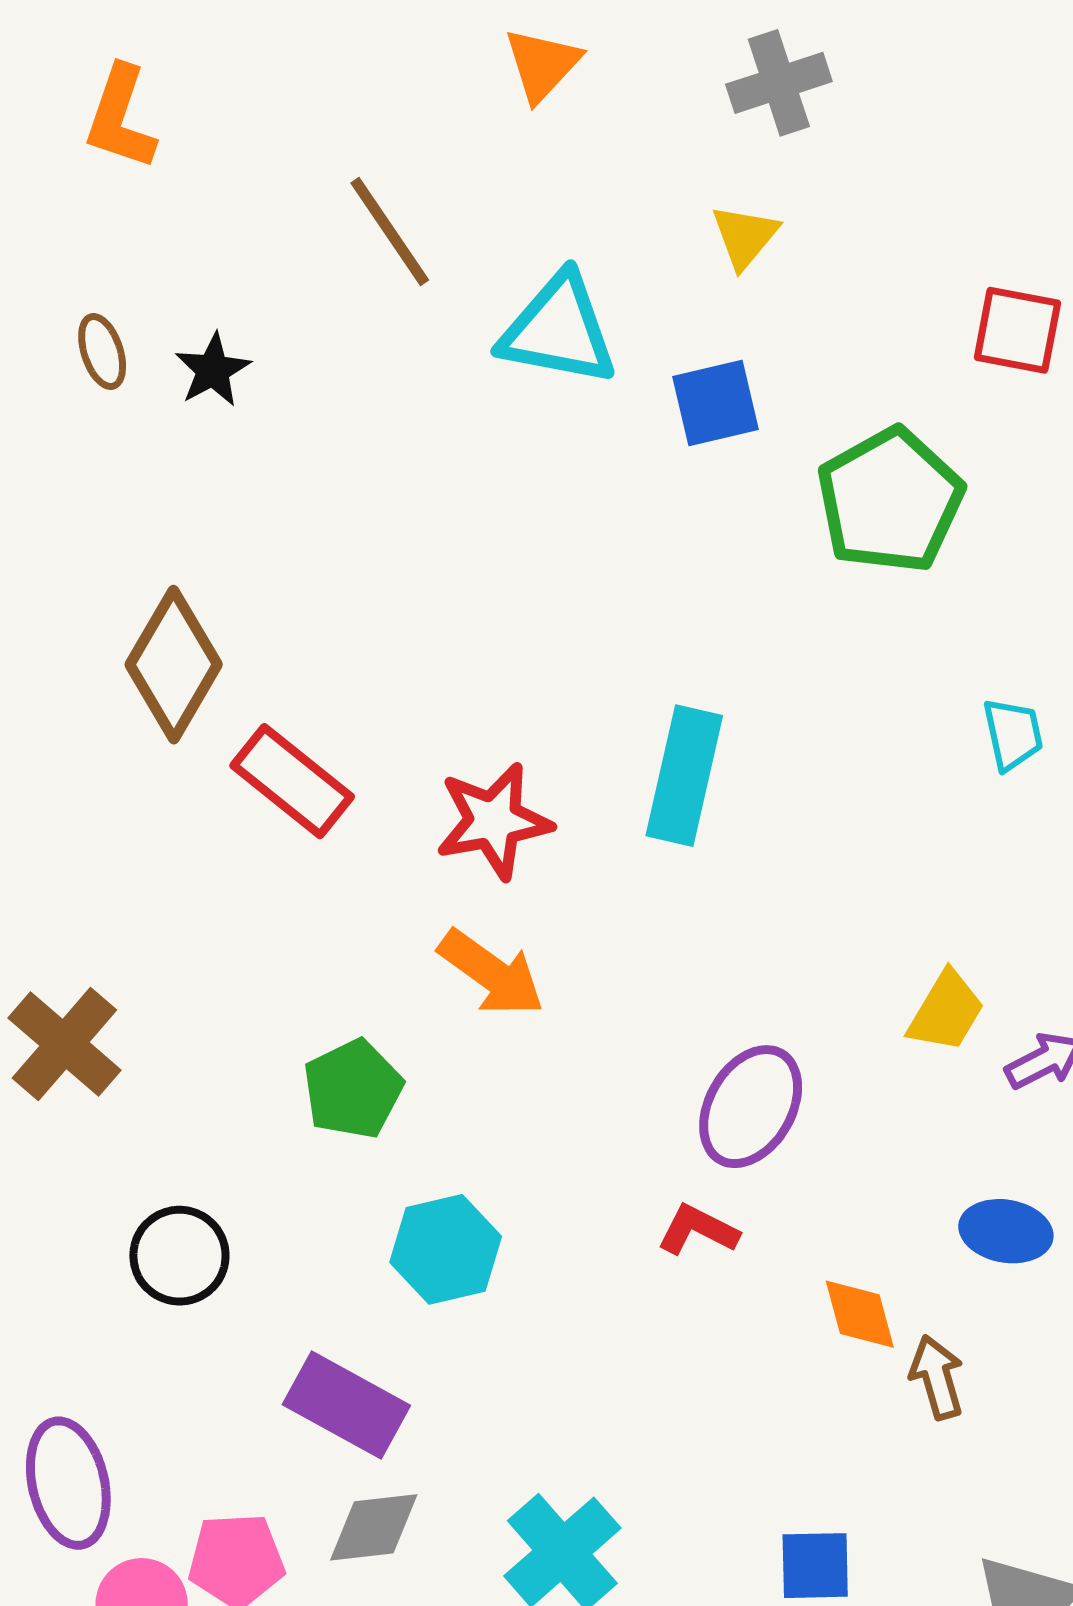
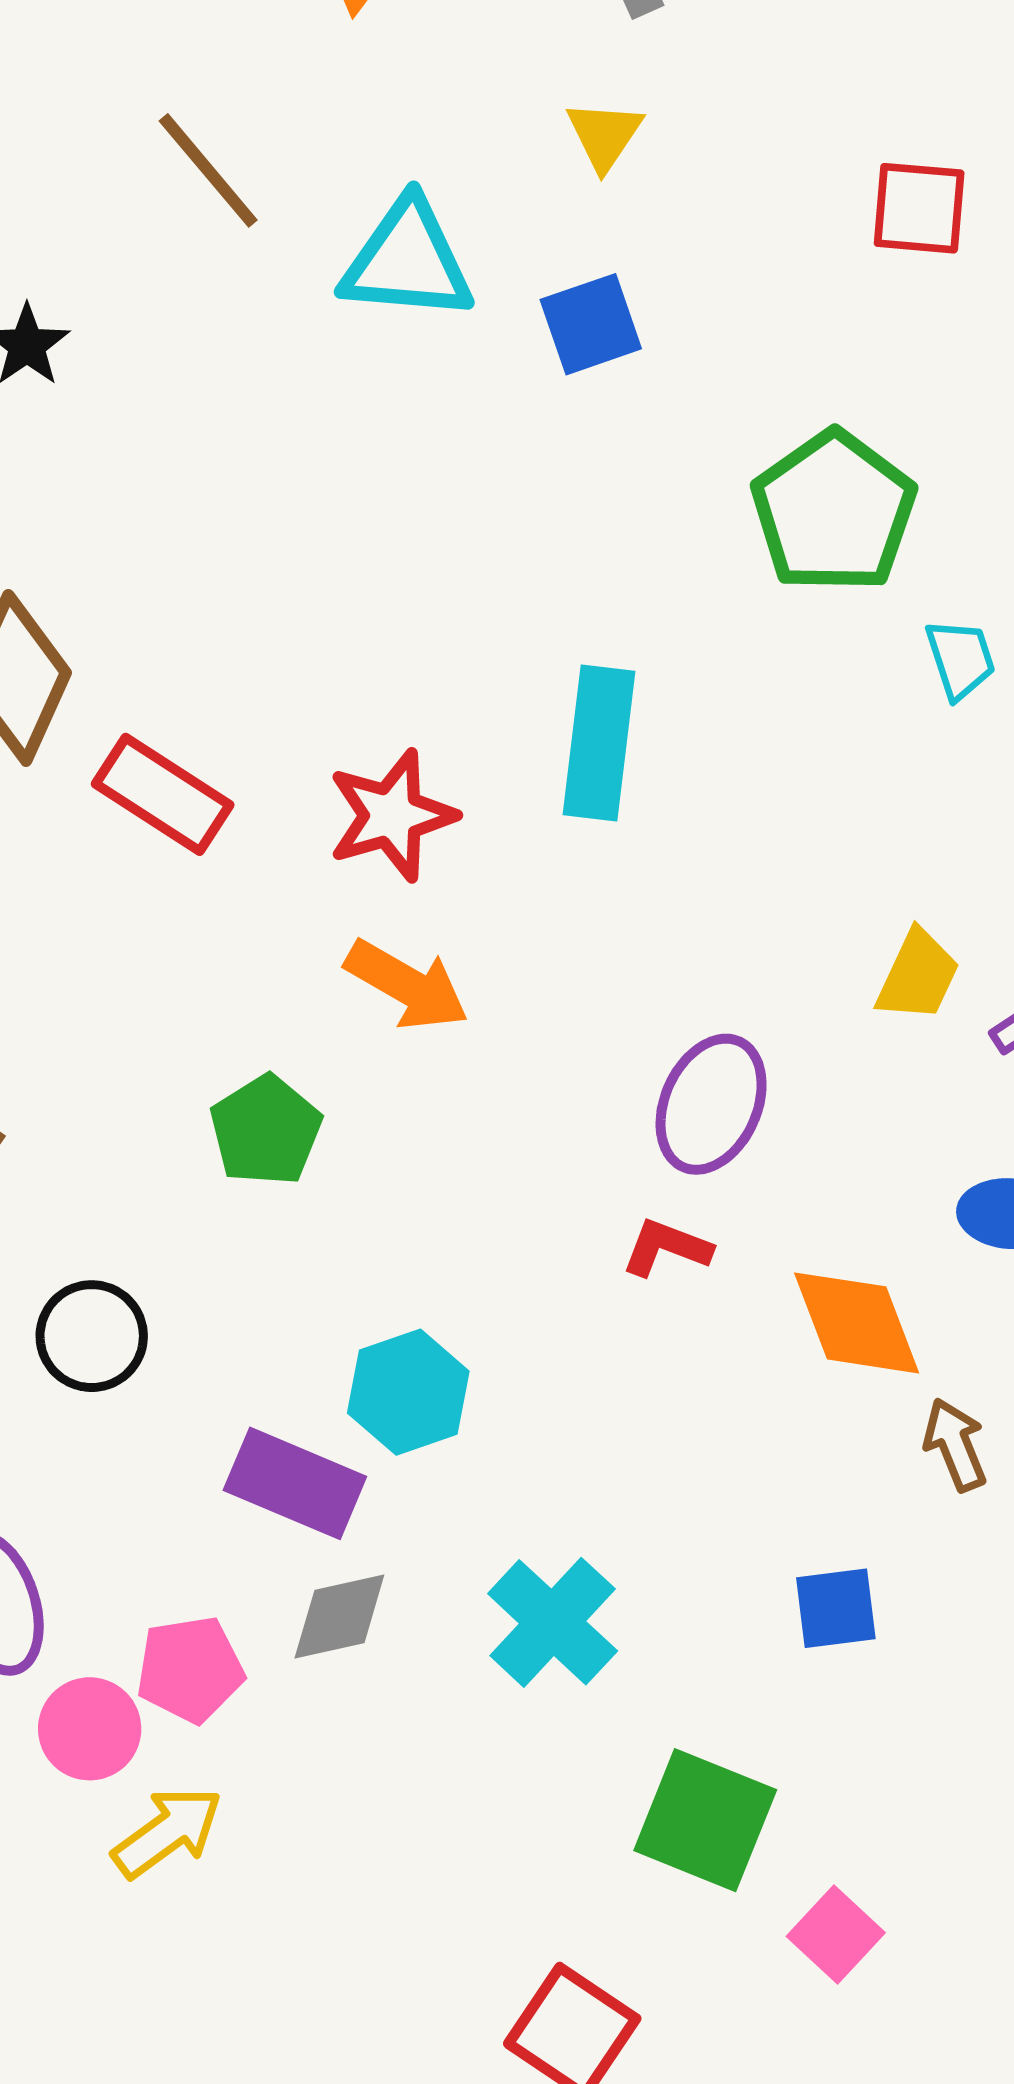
green pentagon: (890, 500) -> (834, 512), moved
cyan hexagon: (446, 1249) -> (408, 1392), moved
orange diamond: (860, 1314) -> (857, 1323), size x1.5
brown arrow: (937, 1377) -> (955, 1445), moved

